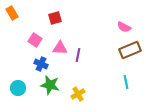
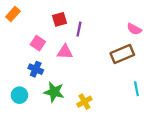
orange rectangle: (12, 13) -> (13, 14), turned 72
brown rectangle: (130, 50) -> (122, 54), moved
purple line: (78, 55) -> (79, 29), moved
blue cross: (41, 64) -> (36, 69), moved

